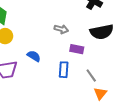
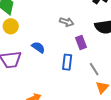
purple rectangle: (77, 49) -> (81, 42), turned 56

